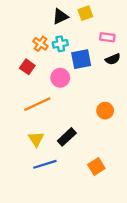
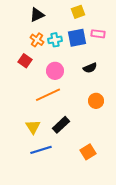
black triangle: (60, 16) -> (37, 15), moved
blue square: (81, 59) -> (77, 38), moved
black semicircle: (113, 59) -> (90, 68), moved
orange line: (37, 104) -> (48, 95), moved

